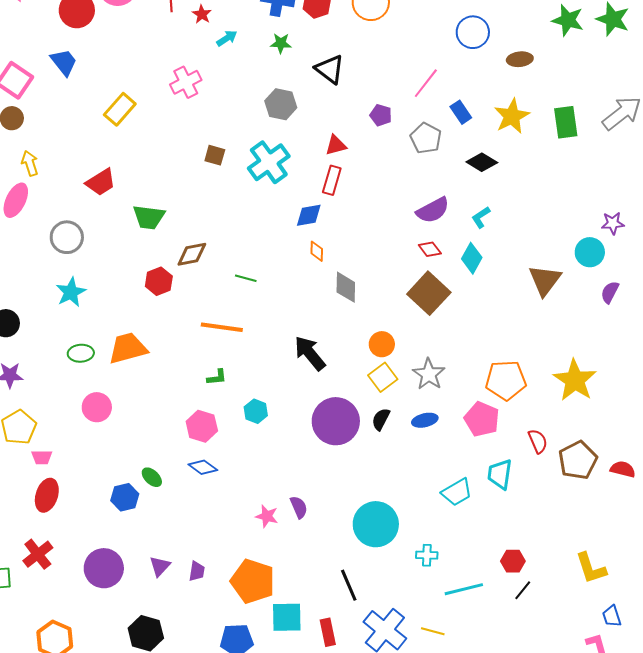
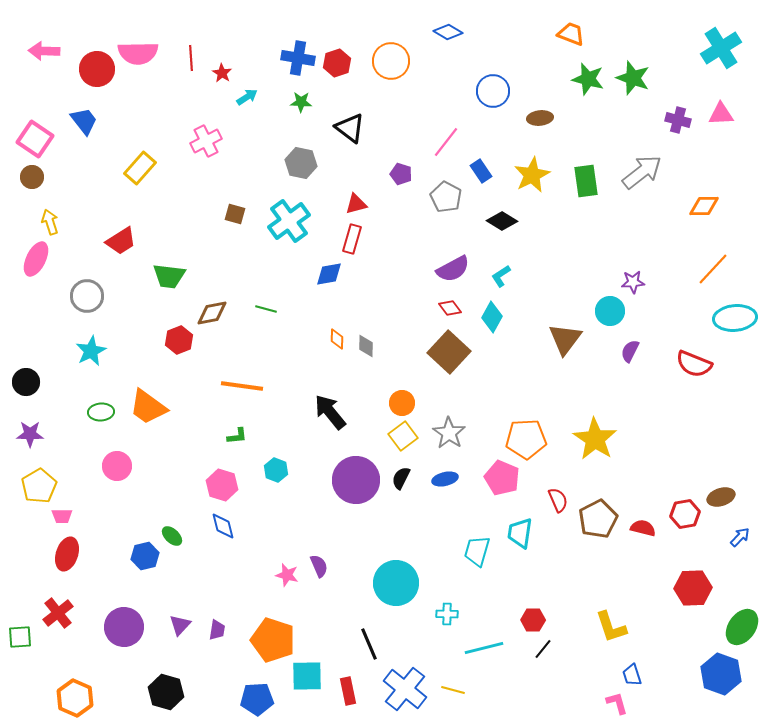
orange diamond: (317, 251) -> (337, 339), moved
green line: (246, 278) -> (266, 309), moved
gray diamond: (346, 287) -> (366, 346), size x0.7
orange trapezoid: (128, 348) -> (148, 407), turned -129
blue diamond: (203, 467) -> (223, 526), turned 40
cyan trapezoid: (457, 492) -> (477, 551), turned 136

